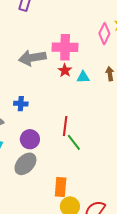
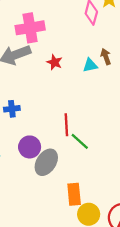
pink cross: (65, 47) -> (30, 28), moved
cyan triangle: (83, 77) -> (90, 65), moved
gray ellipse: (25, 164) -> (46, 162), moved

